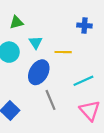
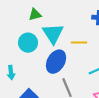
cyan triangle: (36, 43) -> (53, 34), size x1.6

